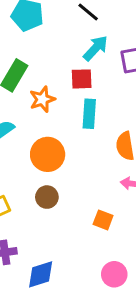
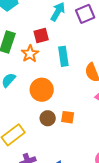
red square: (82, 79) -> (41, 35), moved
orange square: (103, 220) -> (68, 117), moved

